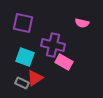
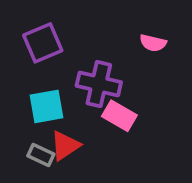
purple square: (23, 23) -> (43, 43), turned -35
cyan square: (25, 57) -> (46, 106), turned -30

